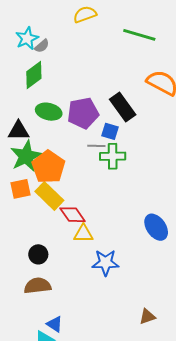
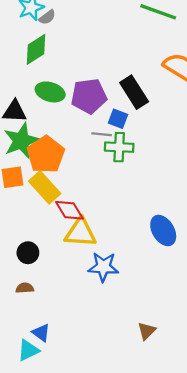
yellow triangle: (83, 234) -> (80, 233), size x1.4
brown semicircle: (38, 286) -> (25, 288), size x0.6
brown triangle: (147, 317) -> (147, 331), turned -30

